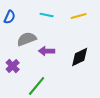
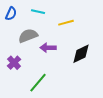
cyan line: (47, 15) -> (38, 12), moved
yellow line: (79, 16) -> (66, 23), moved

